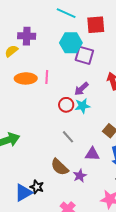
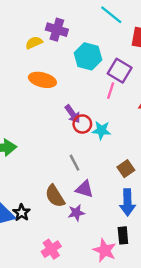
cyan hexagon: (71, 43) -> (88, 56), moved
pink line: (47, 77) -> (111, 91), moved
purple arrow: (81, 89) -> (73, 114), moved, turned -98
purple triangle: (92, 154) -> (85, 189), moved

